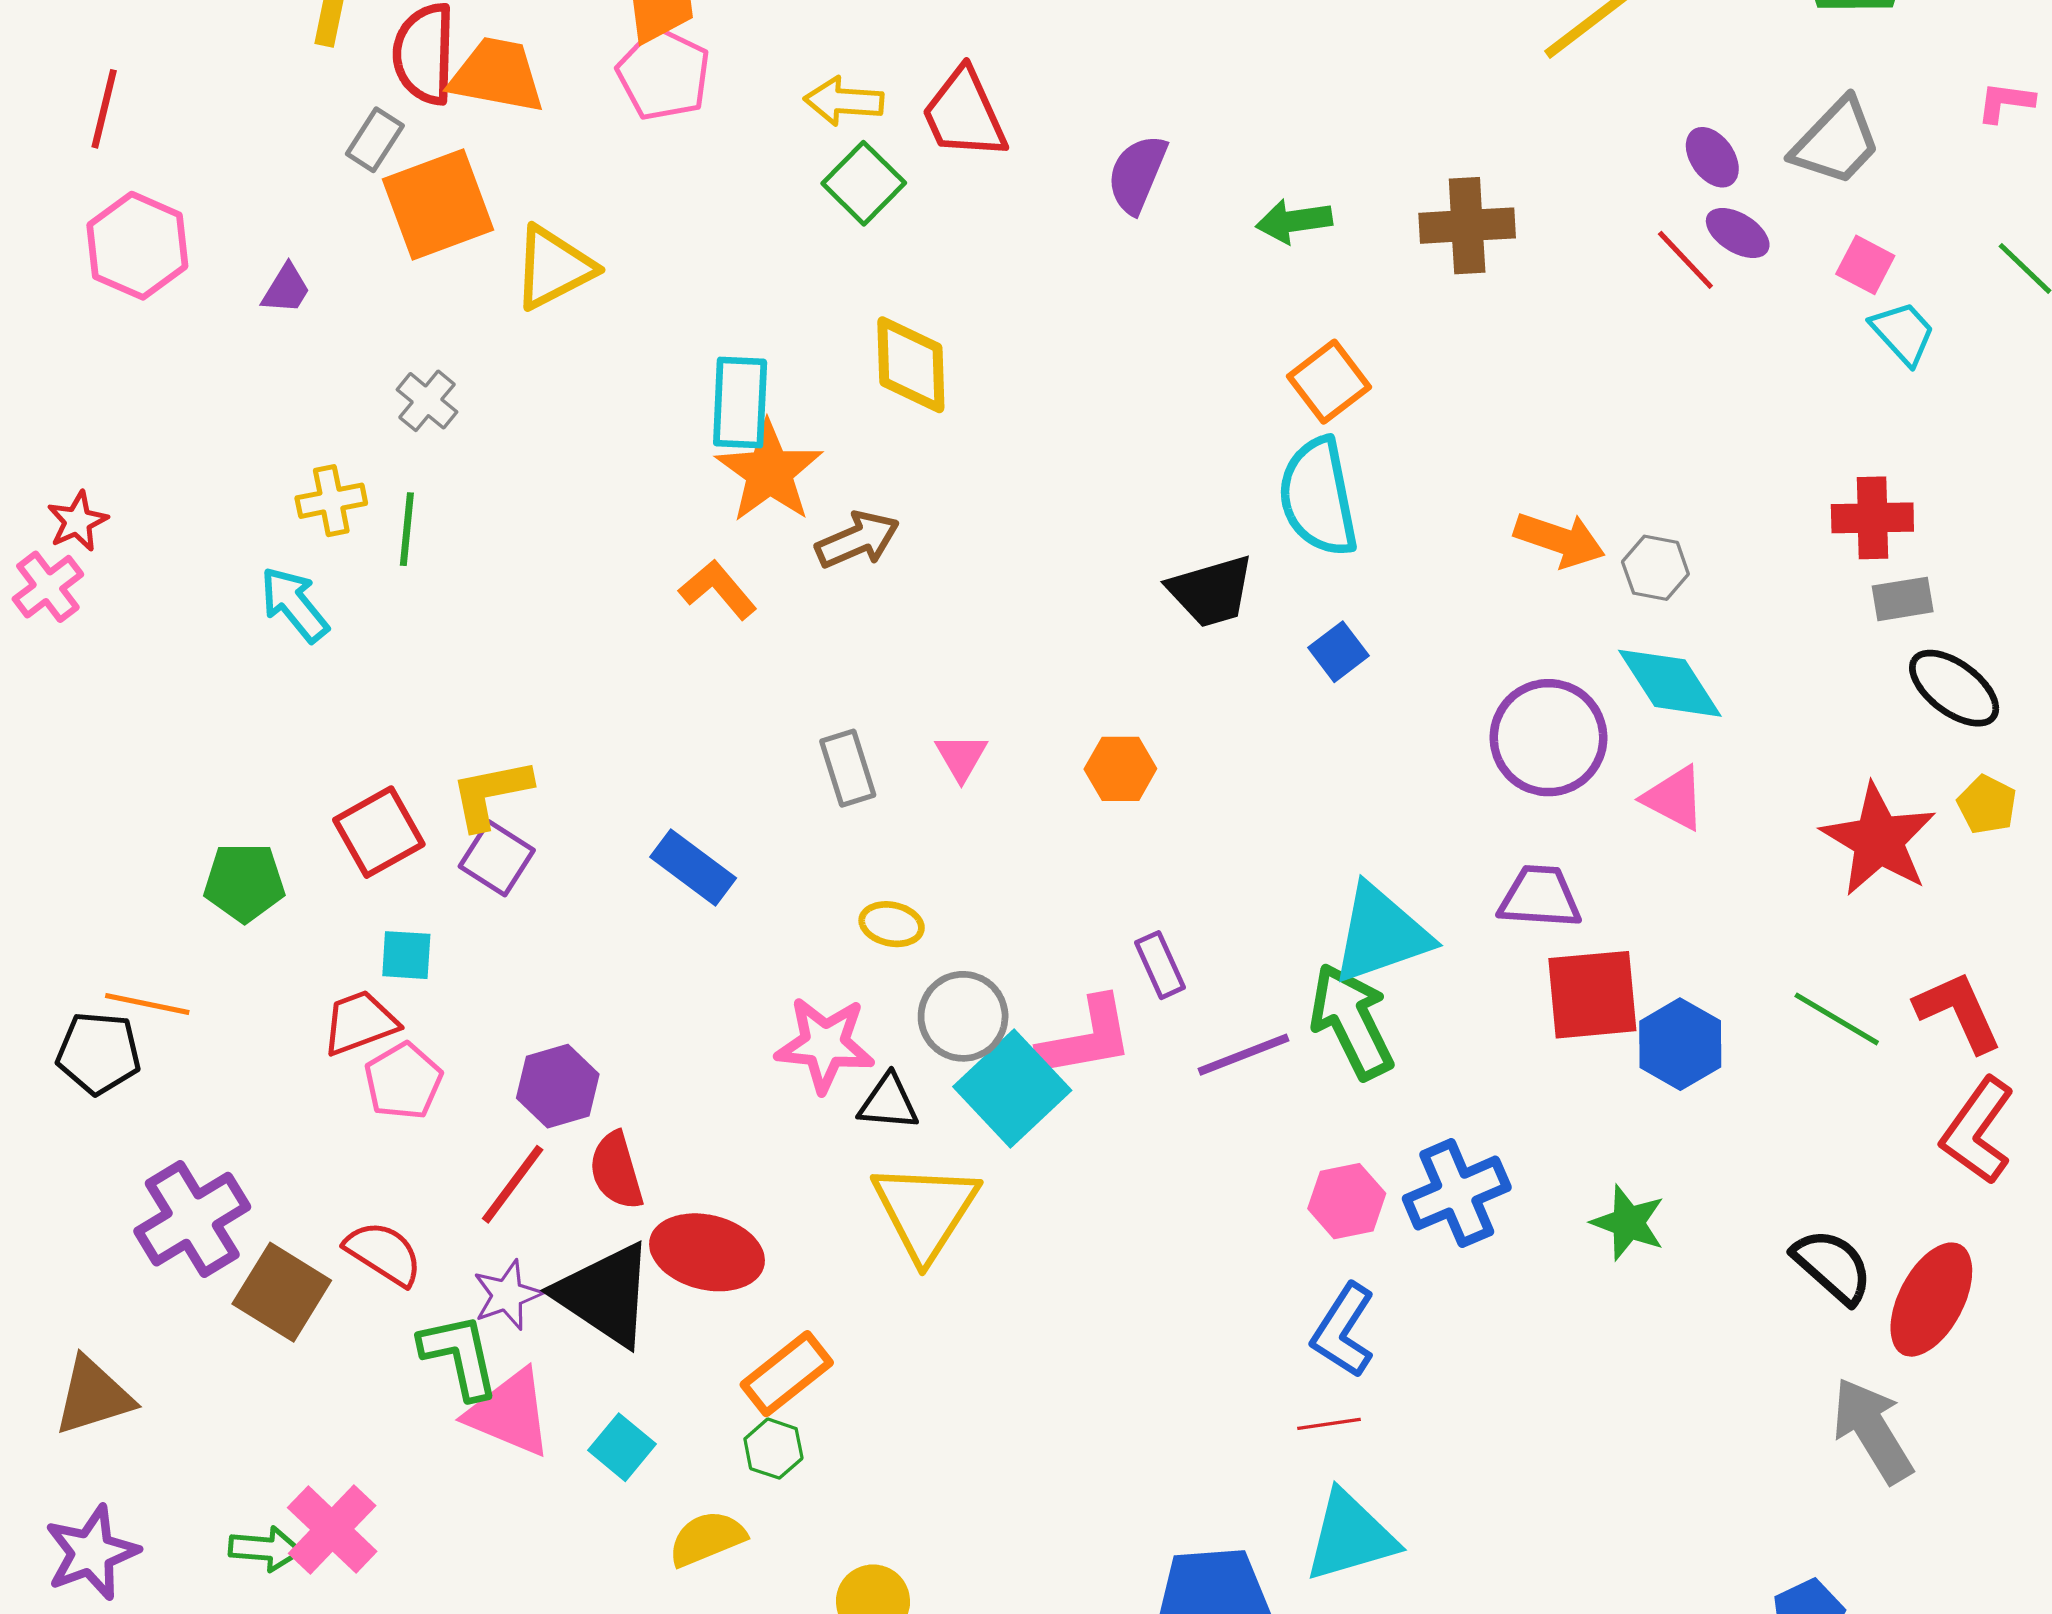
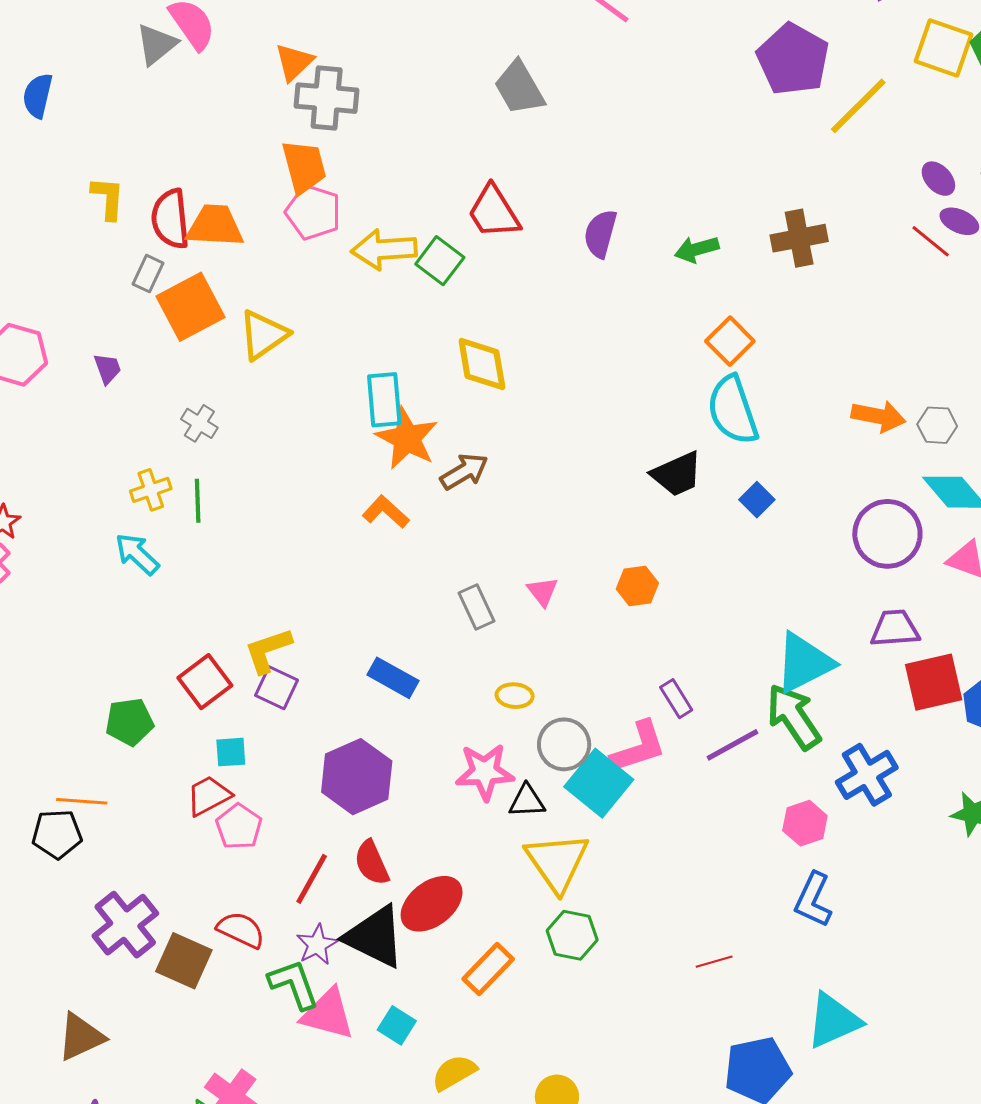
yellow arrow: (844, 101) -> (384, 249), moved, size x1.4
purple trapezoid: (286, 289) -> (107, 369), turned -44
purple hexagon: (558, 1086) -> (357, 777), moved, size x1.5
blue cross: (1457, 1193) -> (867, 775), moved
red ellipse: (707, 1252) -> (432, 904), turned -44
red line: (1329, 1424) -> (714, 962), moved
green hexagon: (773, 1449) -> (572, 935), moved, size x1.4

